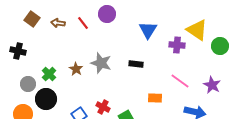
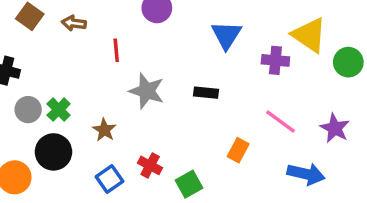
red line: (83, 23) -> (116, 50), moved, turned 32
brown star: (76, 69) -> (104, 130), moved
gray circle: (28, 84) -> (28, 110), moved
orange rectangle: (155, 98) -> (238, 150), turned -64

